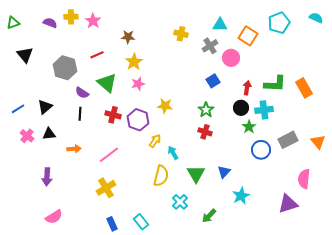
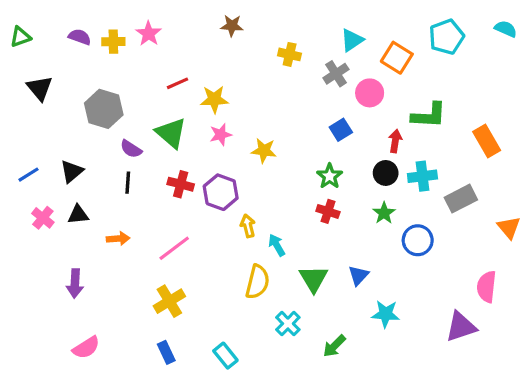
yellow cross: (71, 17) -> (113, 42), moved
cyan triangle: (220, 25) -> (352, 40), turned -35
brown star: (128, 37) -> (232, 26), moved
red line: (97, 55) -> (177, 83), moved
yellow star: (134, 62) -> (214, 99), turned 30
green L-shape: (275, 84) -> (429, 115), moved
yellow star: (165, 106) -> (264, 151), moved
green star: (249, 127) -> (384, 213), moved
gray rectangle: (288, 140) -> (461, 199), moved
yellow arrow: (155, 141) -> (248, 226), turned -48
cyan star: (241, 196) -> (386, 314), turned 30
blue rectangle: (112, 224) -> (166, 352), moved

